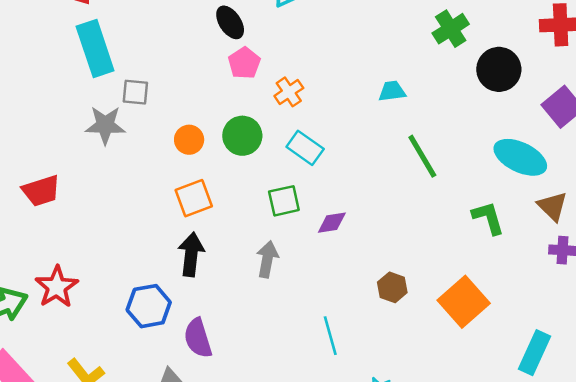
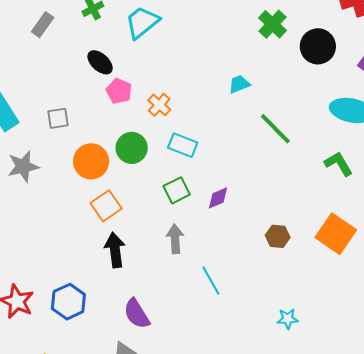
gray square: (135, 92) -> (58, 118), moved
orange circle: (189, 140) -> (91, 161), size x1.5
blue hexagon: (149, 306) -> (68, 302), moved
cyan line: (330, 336) -> (211, 281), moved

